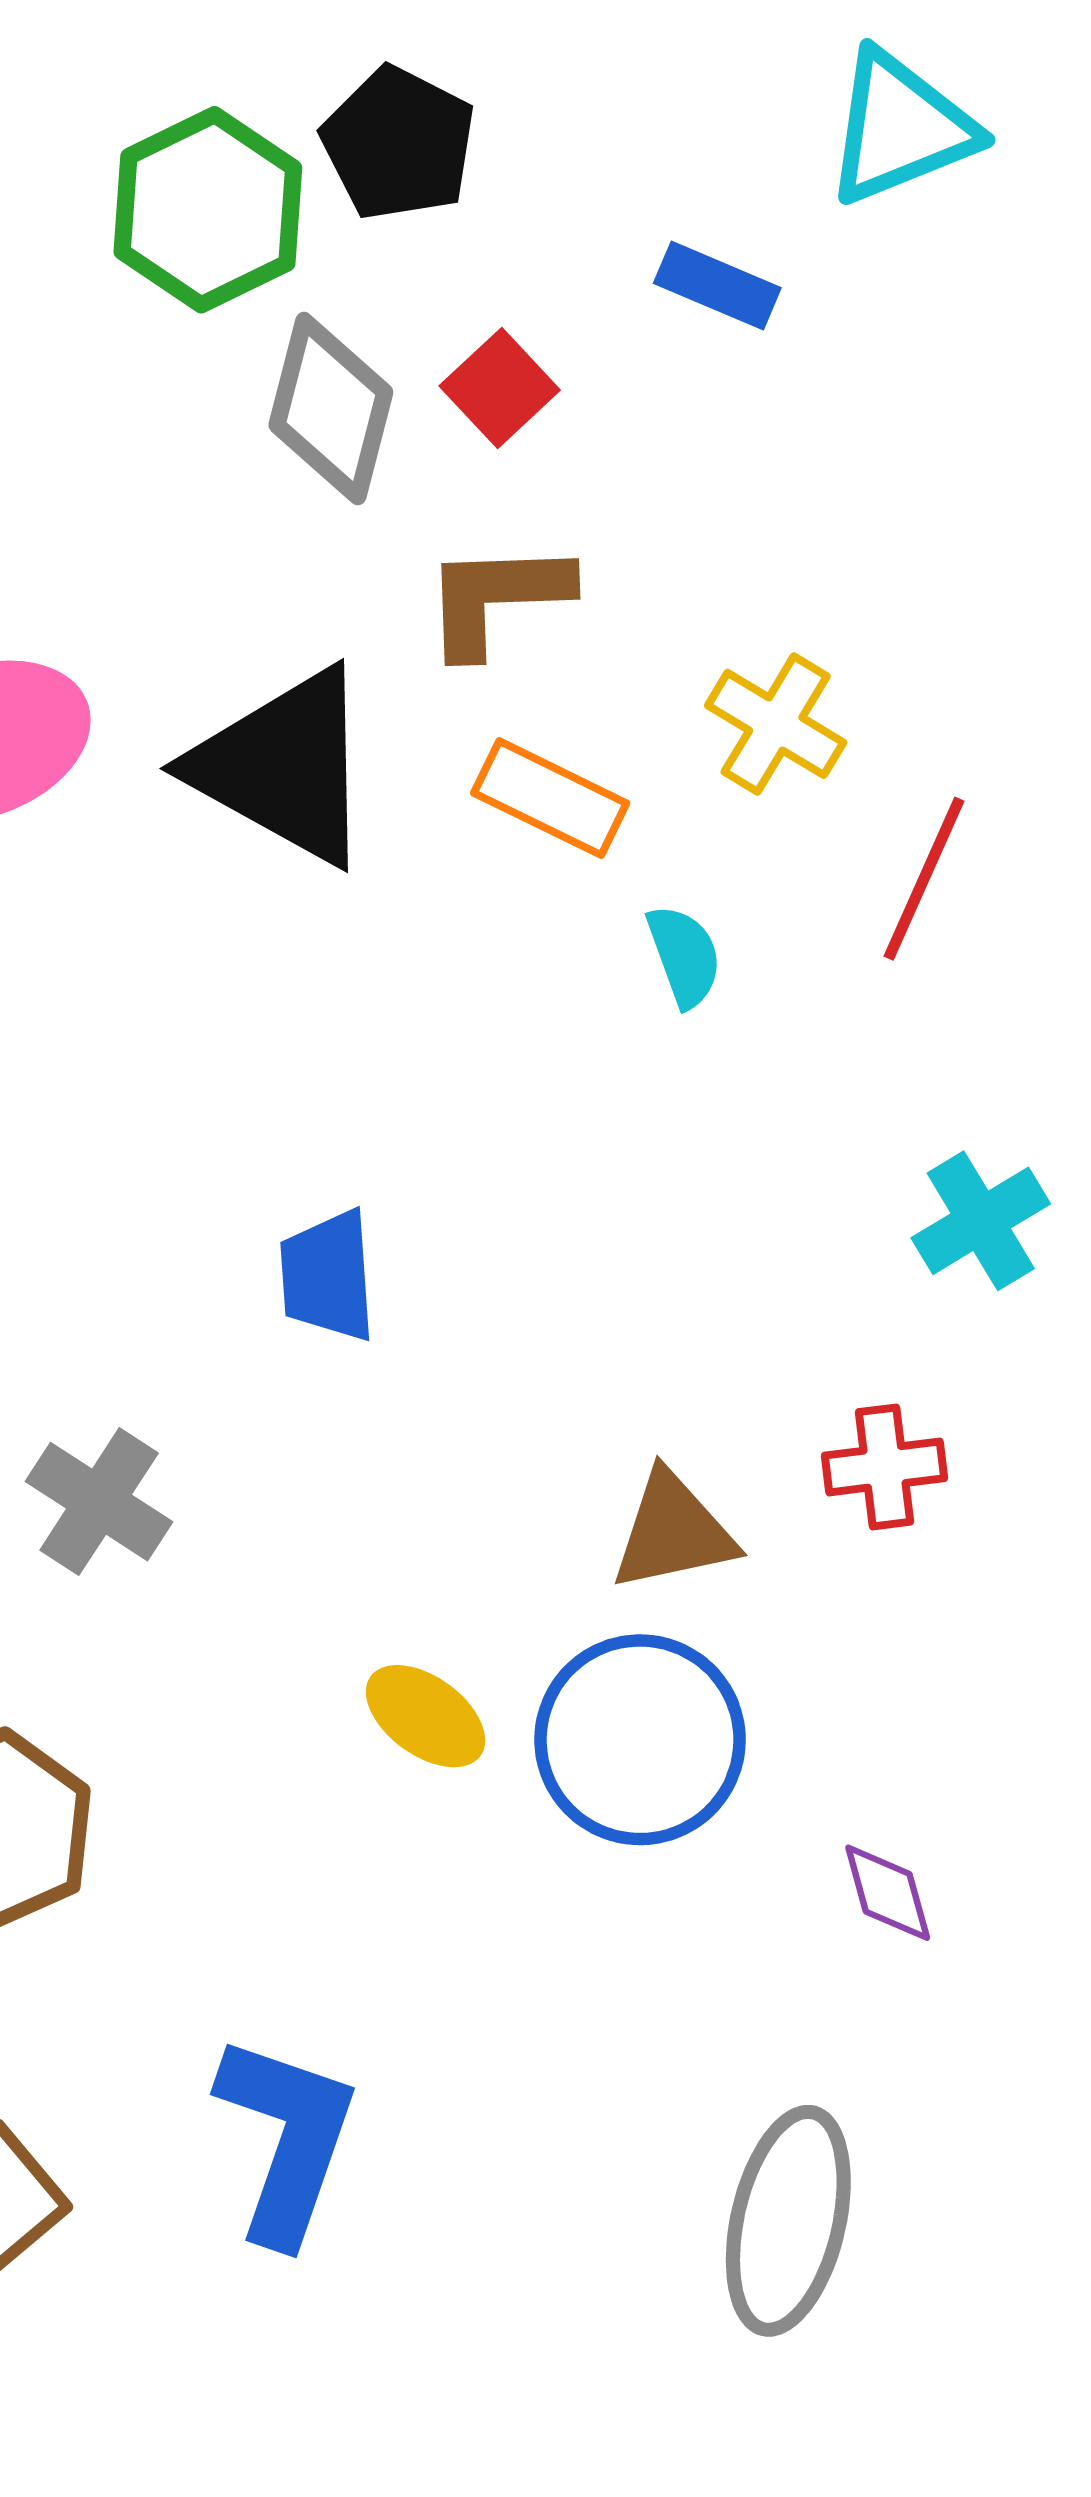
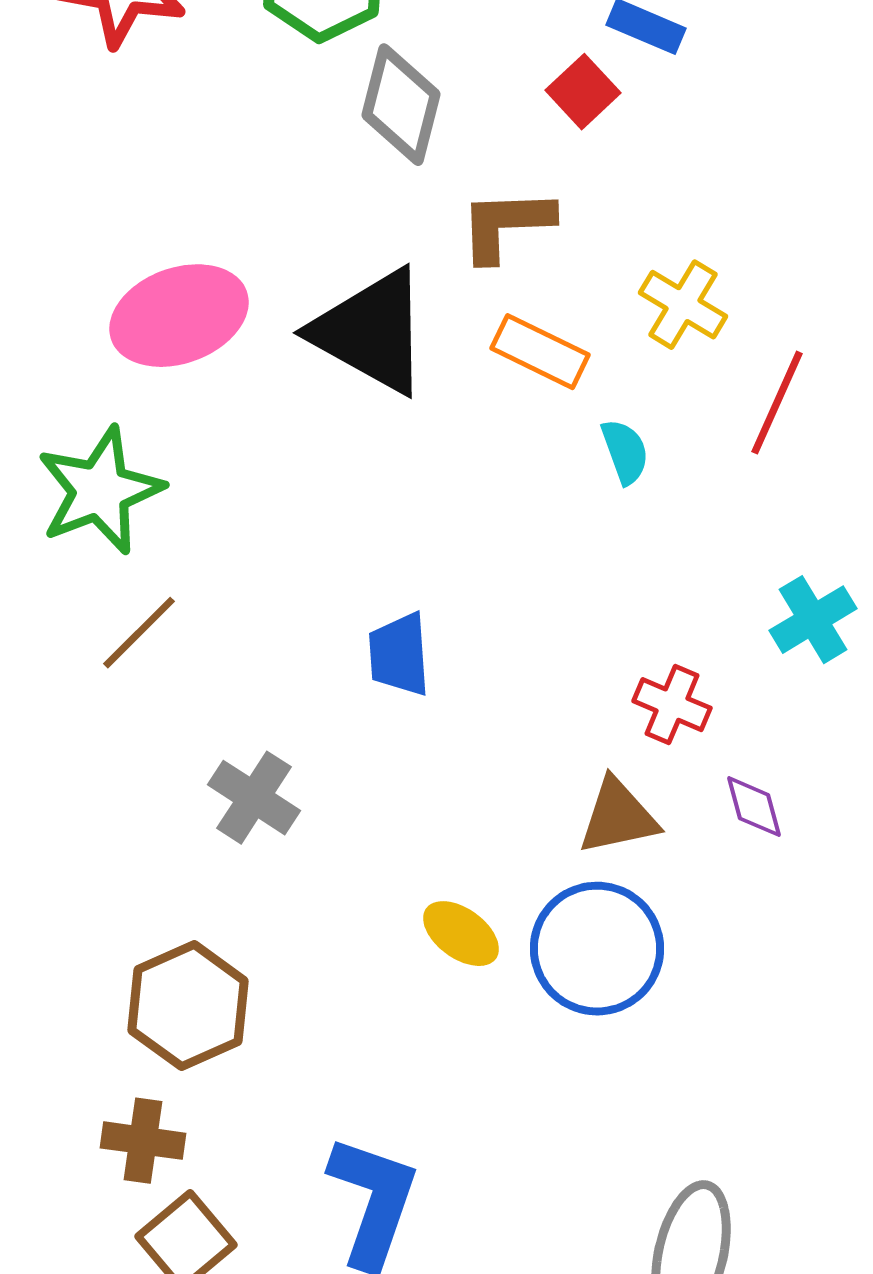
red square: (500, 388) -> (583, 92), moved
red cross: (885, 1467) -> (672, 705), moved, turned 30
purple diamond: (888, 1893) -> (754, 807), moved

